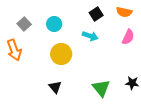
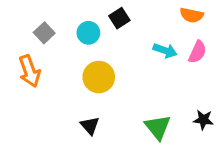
black square: (96, 14) -> (119, 18), moved
cyan arrow: (90, 36) -> (165, 51), moved

